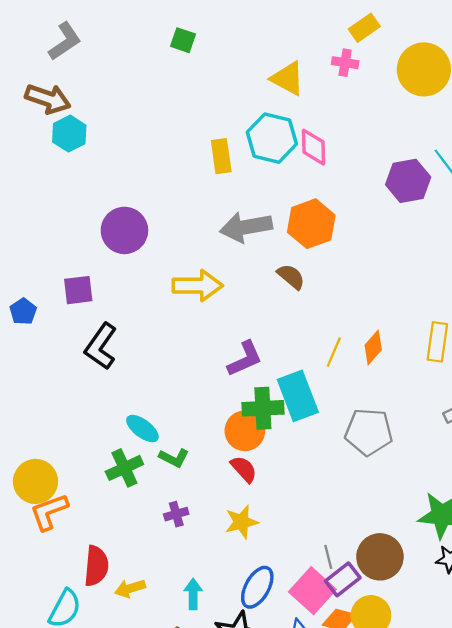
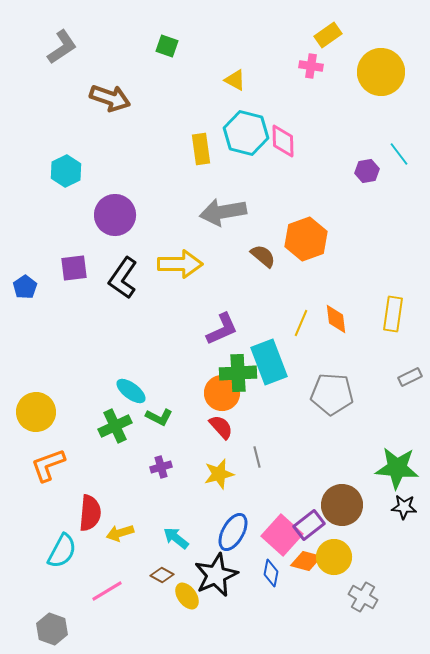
yellow triangle: (288, 78) -> (235, 80), moved, size x0.7
brown arrow: (48, 99) -> (110, 98), moved
cyan hexagon: (69, 134) -> (66, 171), moved
purple hexagon: (408, 181) -> (367, 171), size x0.6
orange hexagon: (311, 224) -> (306, 239), moved
black L-shape: (101, 346) -> (123, 278), moved
orange diamond: (373, 347) -> (336, 319), turned -48
yellow circle: (35, 481) -> (36, 412), moved
gray line: (328, 557) -> (257, 457), moved
cyan arrow: (193, 594) -> (176, 538), turned -52

